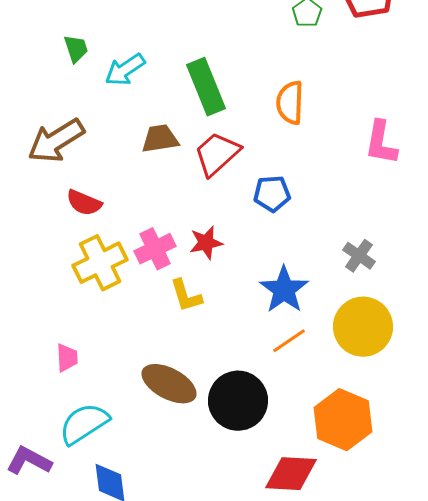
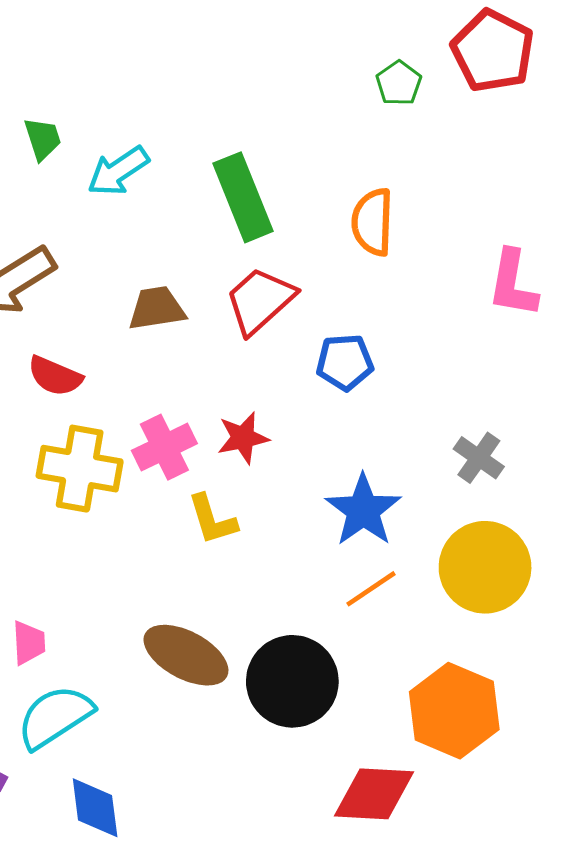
brown trapezoid: (160, 139) -> (157, 308), moved
yellow cross: (100, 263) -> (80, 469), turned 36
pink trapezoid: (67, 358) -> (29, 643), moved

